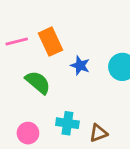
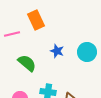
orange rectangle: (51, 42) -> (36, 20), moved

